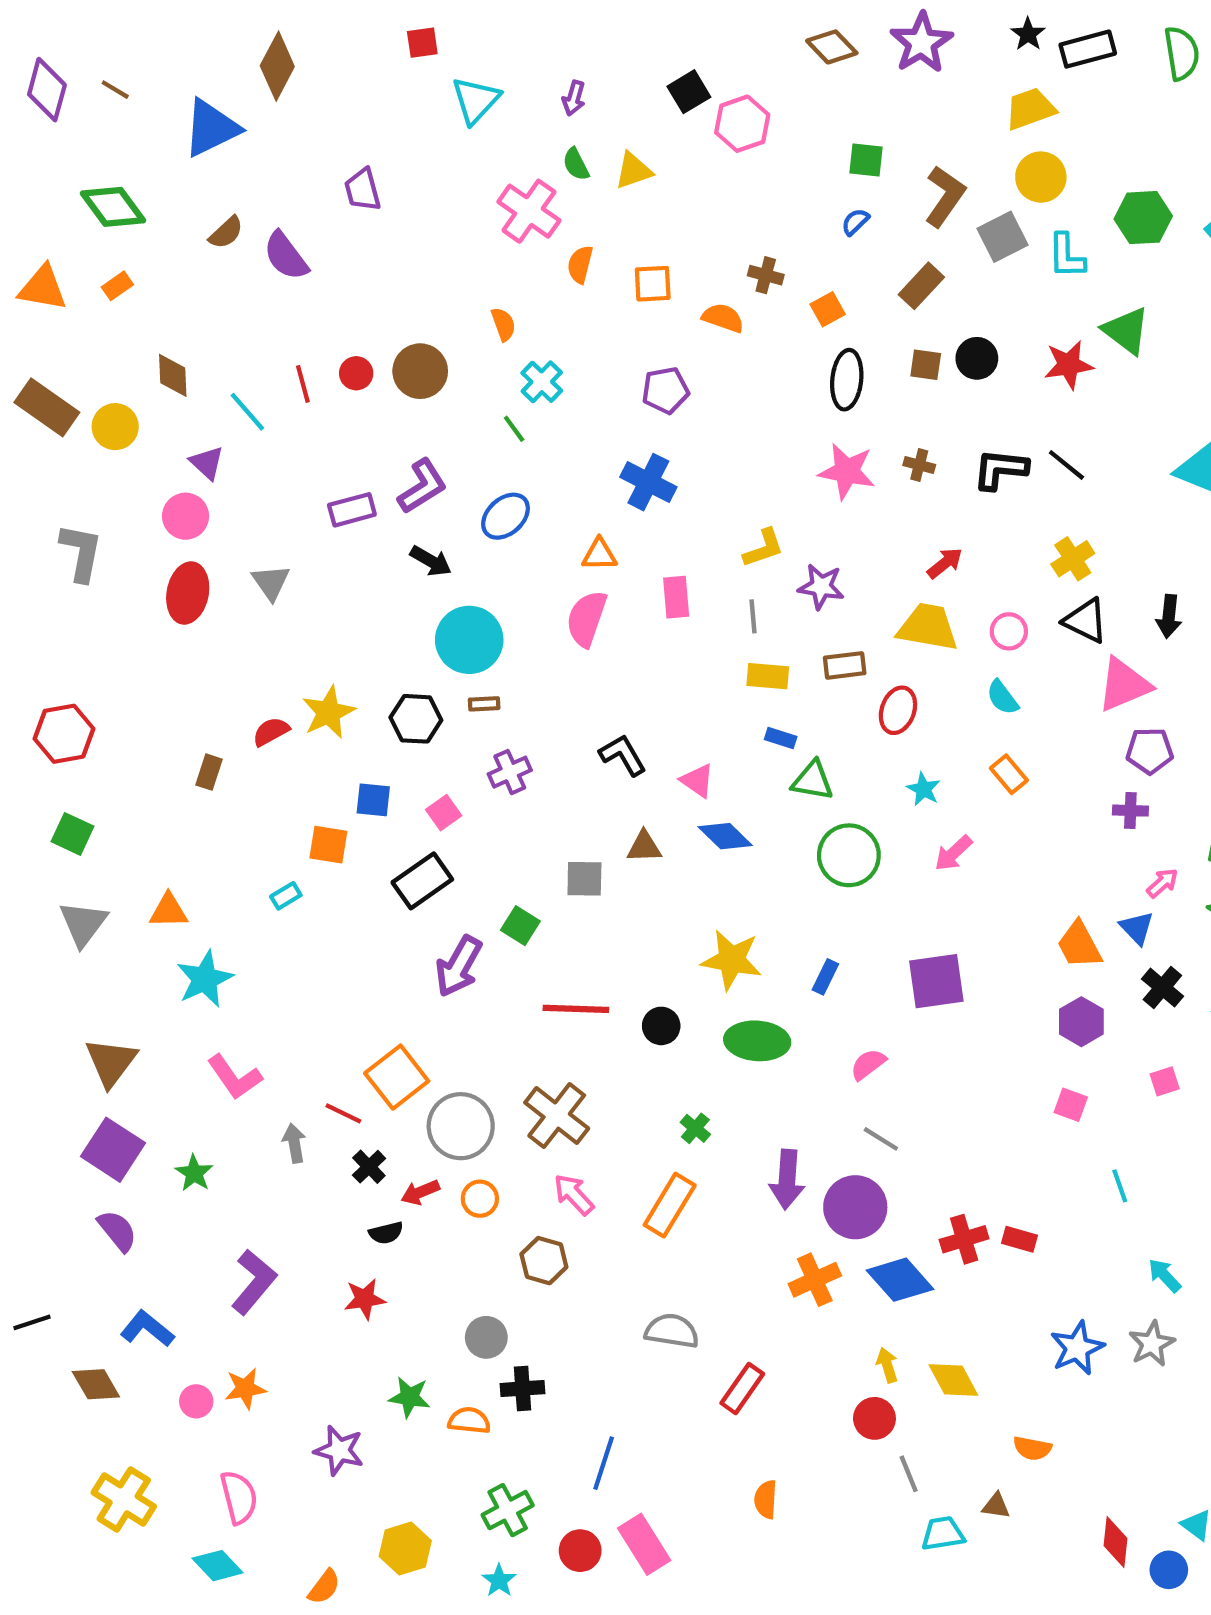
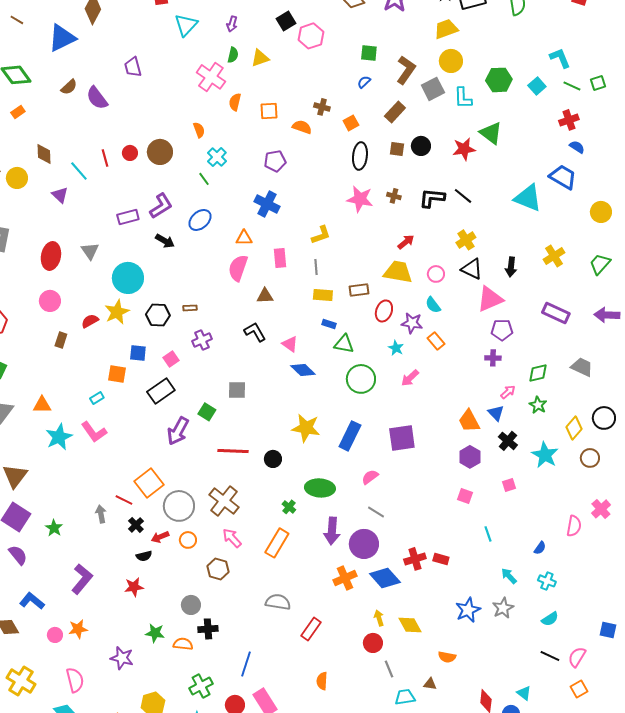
green semicircle: (576, 164) -> (233, 55), turned -140
pink circle: (186, 516) -> (50, 301), moved
purple star: (821, 587) -> (412, 323), moved
cyan circle: (469, 640) -> (128, 278), moved
brown triangle: (644, 847) -> (265, 296), moved
blue rectangle: (825, 977) -> (350, 436), size x1.8
green ellipse: (757, 1041) -> (320, 488), moved
pink L-shape: (235, 1077) -> (94, 432), moved

